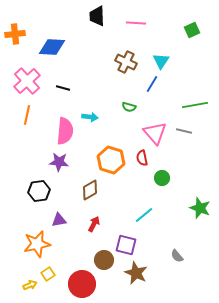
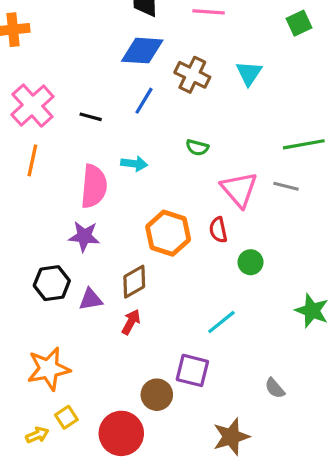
blue diamond: (52, 47) -> (142, 51), moved
blue line: (152, 84) -> (144, 101), moved
purple triangle: (59, 220) -> (91, 299), moved
red arrow: (94, 224) -> (131, 322), moved
brown star: (136, 273) -> (231, 437), moved, turned 30

